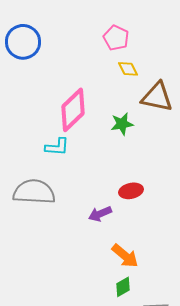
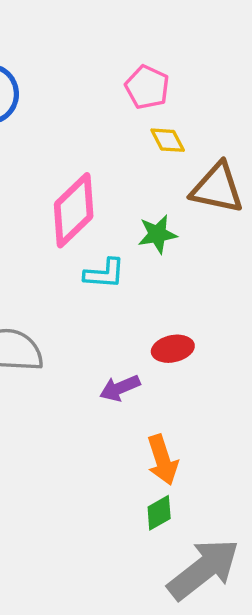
cyan L-shape: (57, 147) -> (104, 274), moved
orange arrow: (125, 256) -> (163, 460), turned 32

